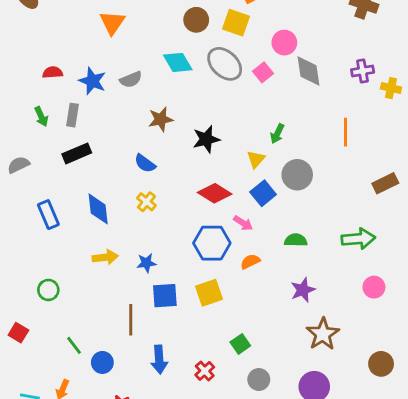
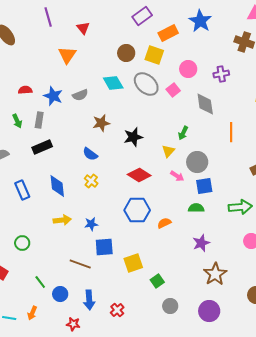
gray diamond: (309, 71) -> (205, 104), moved
purple cross: (363, 71) -> (221, 74), moved
blue square: (263, 193) -> (204, 186), moved, turned 30
pink arrow: (243, 223) -> (177, 176), moved
yellow square: (209, 293) -> (133, 263), moved
brown line: (131, 320) -> (80, 264), turned -70
blue arrow: (159, 360) -> (89, 300), moved
red cross: (205, 371) -> (117, 310), moved

